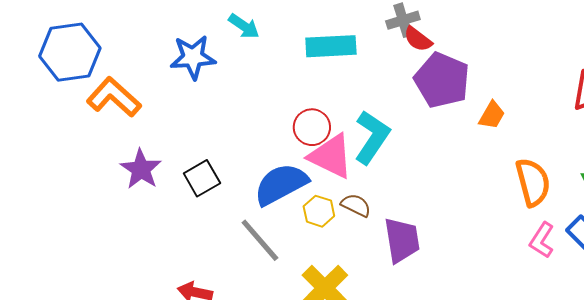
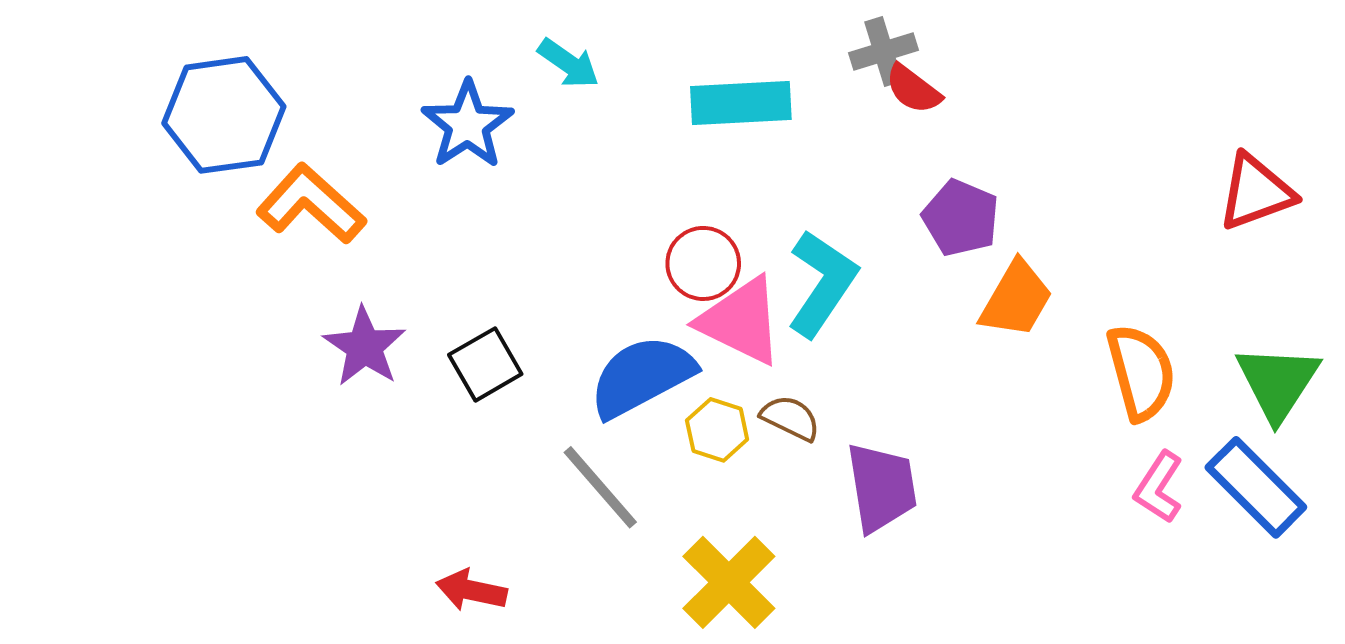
blue star: (193, 57) -> (467, 125), turned -30
purple pentagon: (442, 80) -> (961, 218), moved, size x0.7
orange trapezoid: (492, 115) -> (1016, 299), moved, size x1.4

